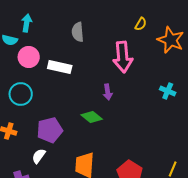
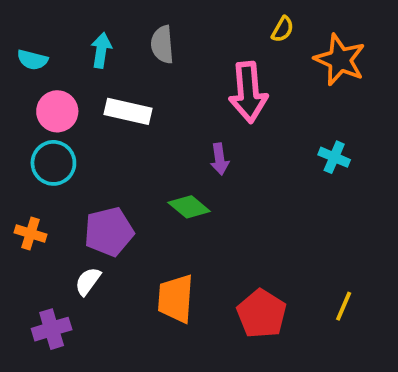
cyan arrow: (27, 23) -> (101, 50), moved
pink circle: (29, 57) -> (57, 111), moved

